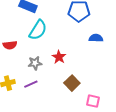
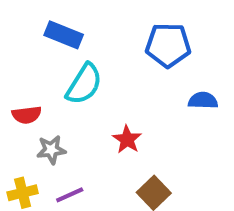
gray star: (35, 63) -> (51, 150), moved

